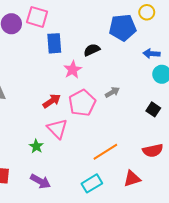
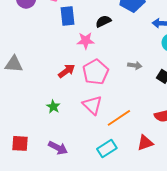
pink star: (73, 70) -> (86, 41), turned 30
gray arrow: (112, 92) -> (135, 65), moved, turned 40
pink triangle: (57, 129) -> (92, 105), moved
green star: (36, 146) -> (53, 107), moved

